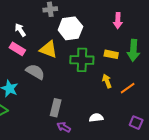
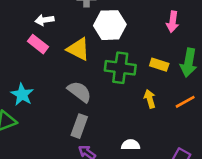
white arrow: (20, 30) -> (44, 20), turned -72
gray semicircle: (35, 72) -> (79, 92), moved
orange line: (128, 88) -> (185, 102), moved

